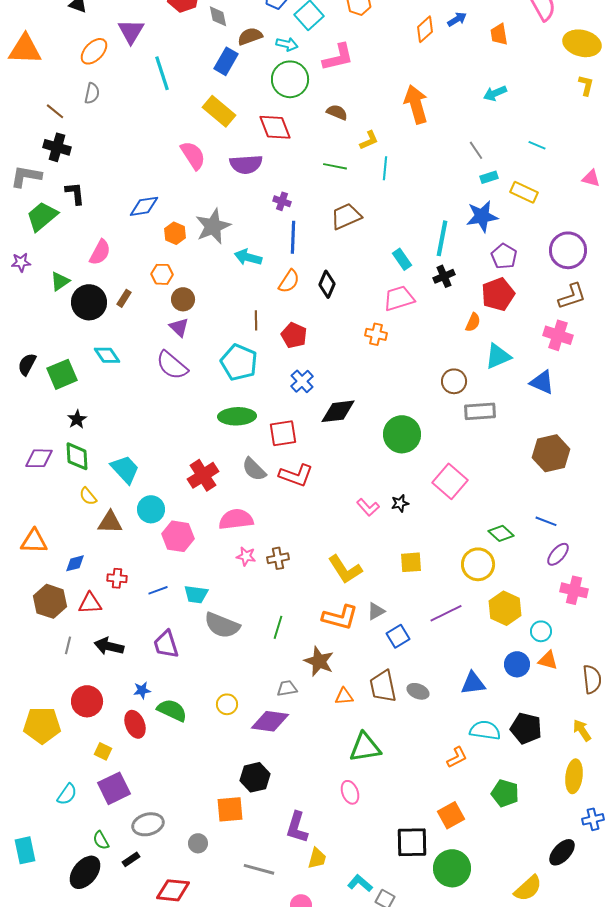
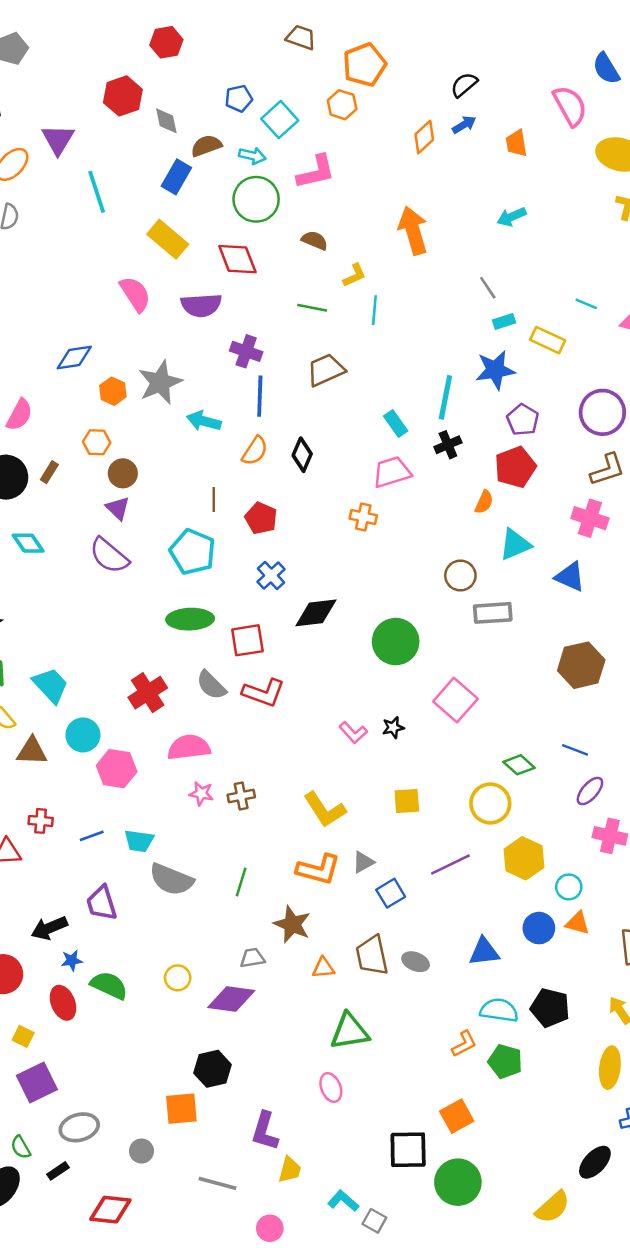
cyan line: (537, 145) -> (586, 304), moved
purple cross: (282, 201) -> (246, 351), size x1.4
black arrow: (109, 646) -> (49, 928), moved, turned -36
green pentagon: (505, 793) -> (505, 1061), moved

